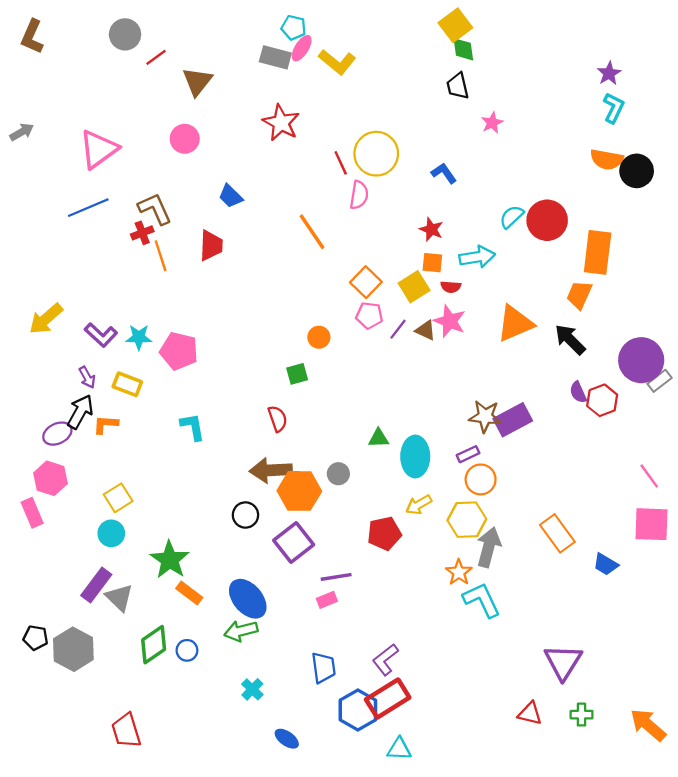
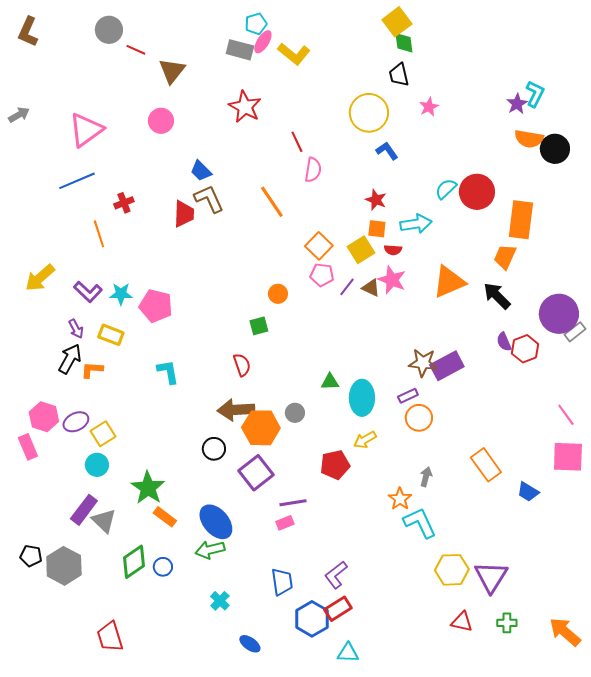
cyan pentagon: (294, 28) -> (256, 24), turned -30
red line: (156, 57) -> (136, 50), turned 60
purple star: (609, 73) -> (517, 104), moved
yellow circle: (376, 154) -> (369, 113), moved
brown L-shape: (155, 209) -> (209, 199), moved
orange line: (161, 256) -> (99, 234), moved
purple ellipse: (57, 434) -> (76, 422), moved
yellow hexagon: (467, 520) -> (452, 570), moved
gray arrow: (489, 547) -> (426, 477), size x0.6
red rectangle: (388, 699) -> (338, 609), size x0.7

